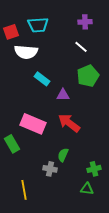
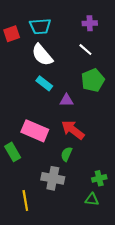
white semicircle: (26, 52) -> (42, 55), moved, turned 45
green semicircle: (63, 155) -> (66, 154), moved
gray cross: (50, 169) -> (53, 178), size x1.5

